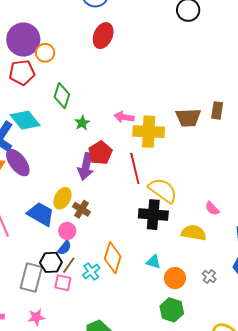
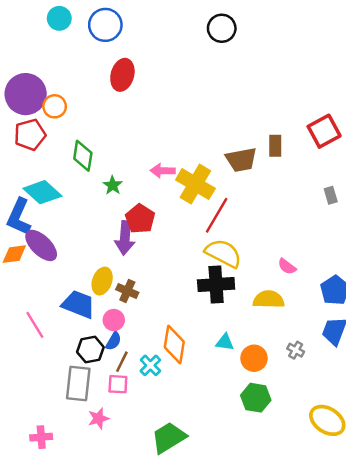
yellow cross: (149, 132) -> (195, 184), turned 36
red line: (135, 168) -> (217, 215), moved, turned 52
black hexagon: (51, 262) -> (90, 350), moved
pink star: (36, 317) -> (98, 418), moved

